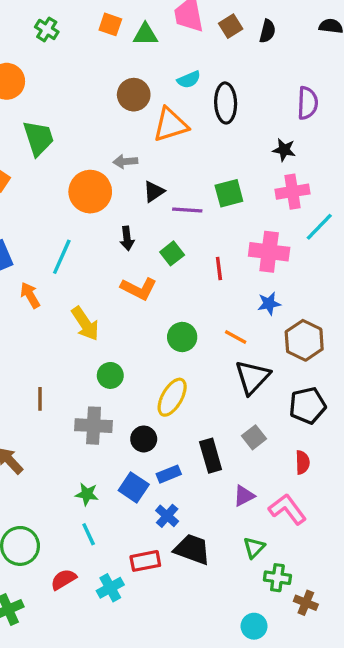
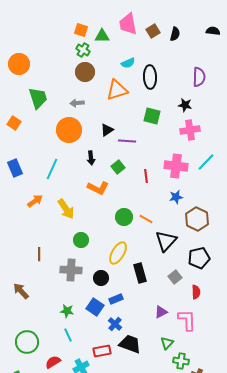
green cross: (47, 29) -> (83, 50), moved
brown circle: (134, 95) -> (85, 72), moved
gray arrow: (125, 161) -> (77, 103), moved
green square: (229, 193) -> (152, 116), moved, turned 30
cyan line: (319, 227) -> (206, 162), moved
orange arrow: (30, 295) -> (35, 201), moved, turned 84
orange line: (236, 337) -> (146, 219), moved
gray square: (254, 437) -> (175, 277), moved
black rectangle: (211, 456) -> (140, 273), moved
pink L-shape: (287, 509) -> (187, 320), turned 35

